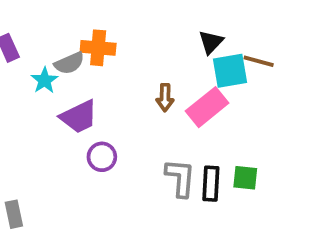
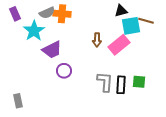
black triangle: (211, 42) -> (121, 11), turned 32
gray semicircle: (69, 63) -> (47, 13), moved
cyan star: (45, 80) -> (34, 31), size x1.5

